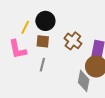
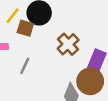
brown square: (43, 41) -> (25, 28), moved

